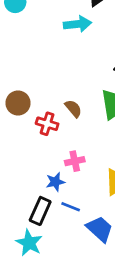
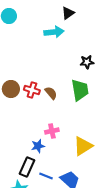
red cross: (47, 124) -> (32, 90), moved
blue line: (71, 207) -> (46, 176), moved

